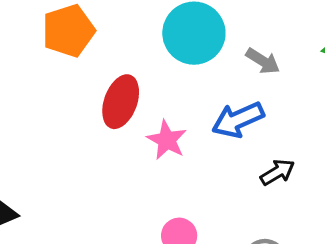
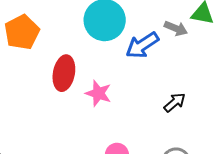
gray arrow: (263, 61) -> (176, 28), moved
blue arrow: (238, 120) -> (142, 45), moved

